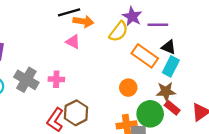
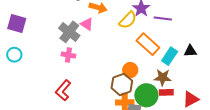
black triangle: (169, 47) -> (190, 51), moved, turned -32
gray cross: (26, 80) -> (69, 32), moved
red rectangle: (172, 108) -> (166, 92), turned -48
brown hexagon: (76, 113) -> (122, 84), moved

